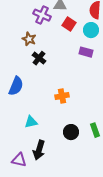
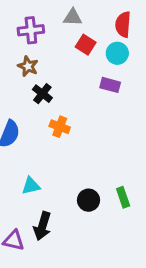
purple cross: (42, 15) -> (31, 30), moved, turned -30
orange cross: (62, 96) -> (60, 127), moved, turned 32

